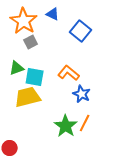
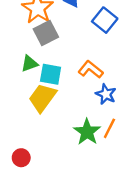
gray square: (31, 42) -> (46, 33), size x1.5
yellow trapezoid: (28, 97) -> (42, 98), turned -40

